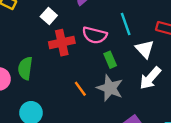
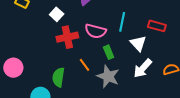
cyan line: (126, 24) -> (122, 22), turned 30
green semicircle: (25, 68) -> (58, 77), moved
orange line: (80, 89) -> (85, 65), moved

